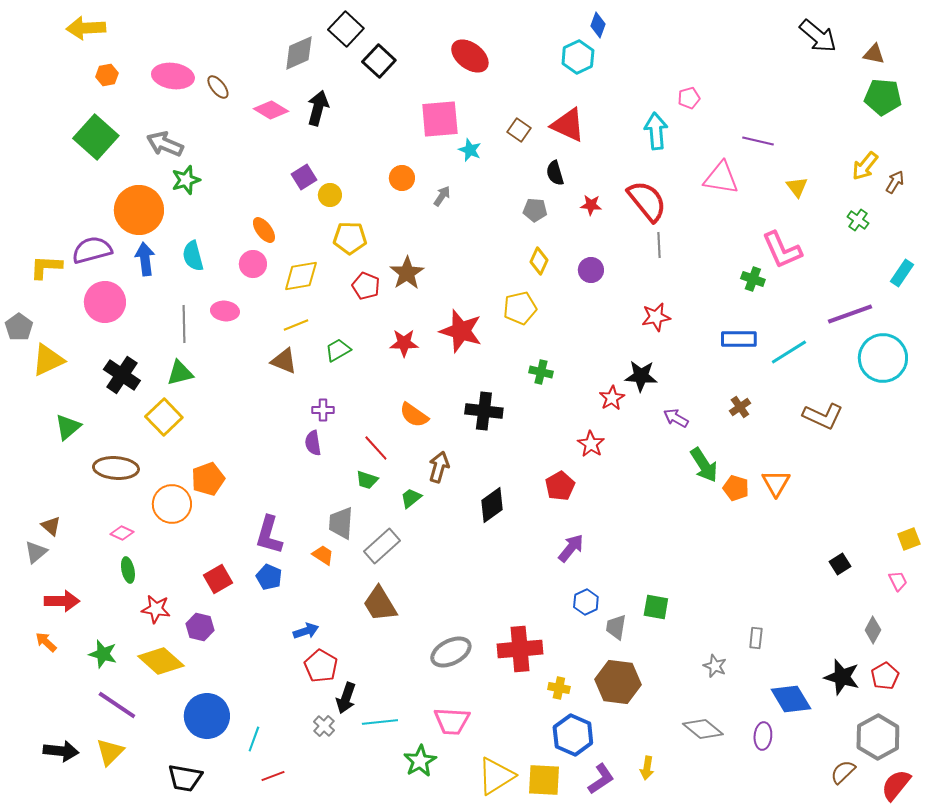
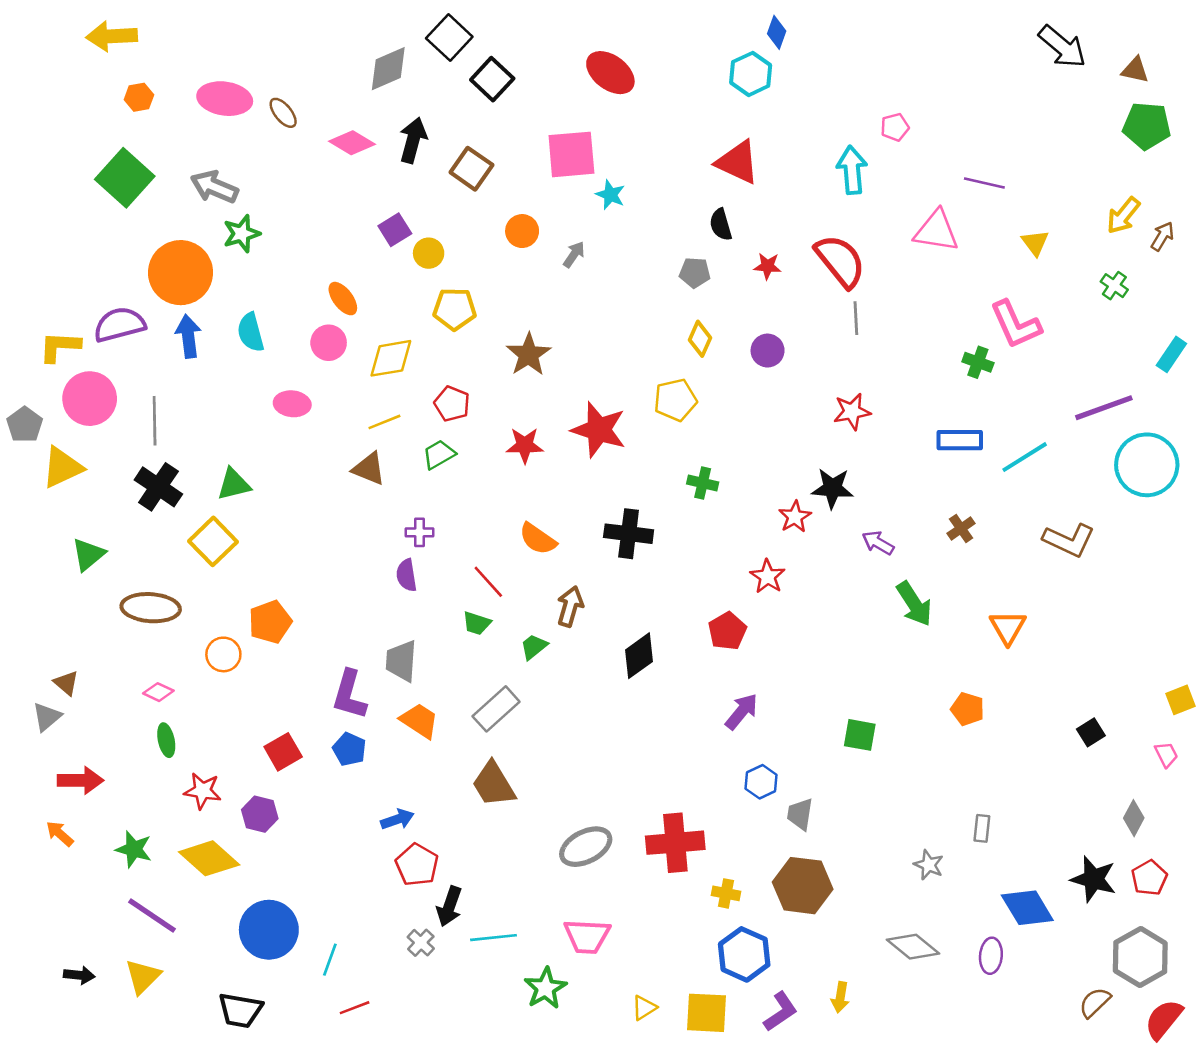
brown square: (519, 130) -> (471, 169), moved, size x1.4
red pentagon: (366, 286) -> (452, 404), moved
pink circle: (105, 302) -> (90, 399), moved
gray line: (184, 324) -> (155, 421), moved
orange pentagon: (736, 488) -> (968, 709), moved
orange circle: (172, 504) -> (223, 654), size x0.7
gray trapezoid: (341, 523) -> (401, 661), moved
orange trapezoid: (323, 555) -> (419, 721), size x1.4
green square: (656, 607) -> (860, 735), moved
black arrow: (61, 751) -> (79, 975), size x0.7
yellow triangle: (496, 776) -> (644, 1008), size x0.5

